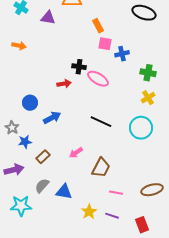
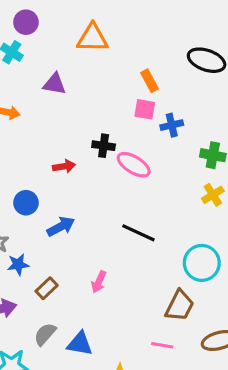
purple triangle: (48, 18) -> (54, 84), moved
orange rectangle: (98, 26) -> (149, 81), moved
red arrow: (64, 84) -> (64, 166), moved
cyan circle: (141, 128) -> (202, 263), moved
pink arrow: (76, 153) -> (99, 282), turned -32
brown trapezoid: (101, 168) -> (180, 306), moved

